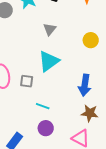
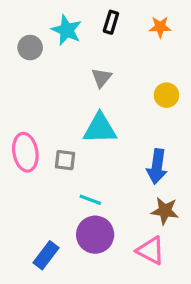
cyan triangle: (49, 61) -> (100, 128), turned 35
purple circle: (46, 128) -> (95, 235), size x1.5

